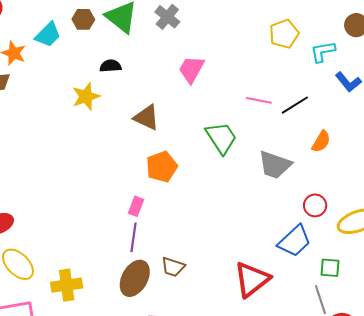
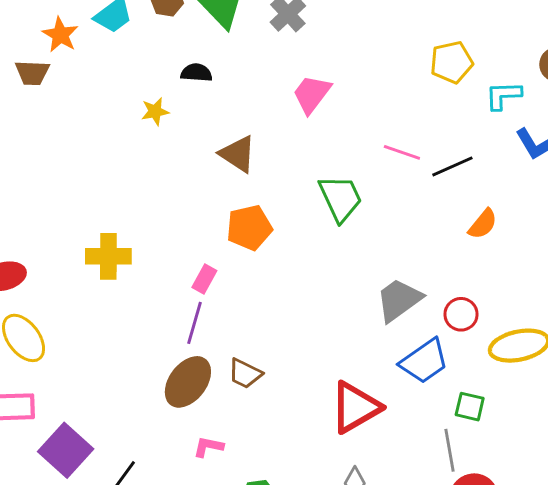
yellow star: (86, 96) -> (155, 111), size x0.7
gray trapezoid: (275, 165) -> (399, 300), moved, turned 117
yellow cross: (67, 285) -> (108, 256), moved

